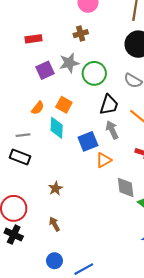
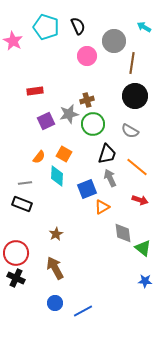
brown cross: (81, 34) -> (87, 100), moved
brown arrow: (54, 224) -> (55, 268), size x1.6

